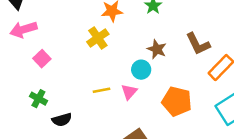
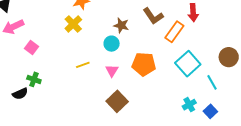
pink triangle: (129, 92) -> (112, 71), moved
black semicircle: (62, 120) -> (20, 94), moved

